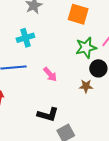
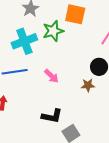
cyan cross: (25, 38) -> (24, 41), size x1.4
green star: (86, 48) -> (53, 31), moved

